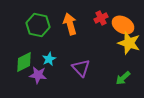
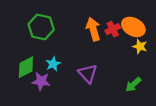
red cross: (101, 18) -> (113, 29), moved
orange arrow: (70, 24) -> (93, 29), moved
yellow star: (129, 43) -> (140, 46), size x0.6

